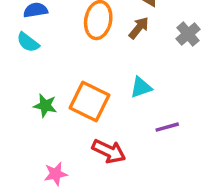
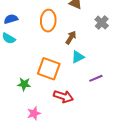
brown arrow: (139, 28) -> (71, 37), moved
green star: (45, 106) -> (24, 84), moved

